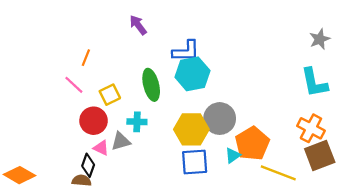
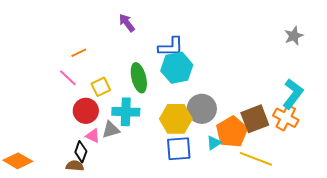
orange line: (86, 58) -> (79, 53), turned 42
cyan L-shape: (314, 83) -> (293, 94), moved, turned -132
cyan cross: (137, 122) -> (126, 112), size x1.5
brown square: (320, 155) -> (255, 119), moved

